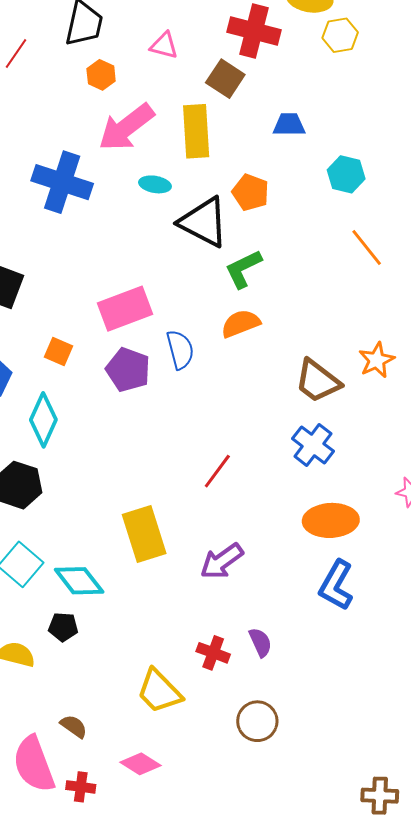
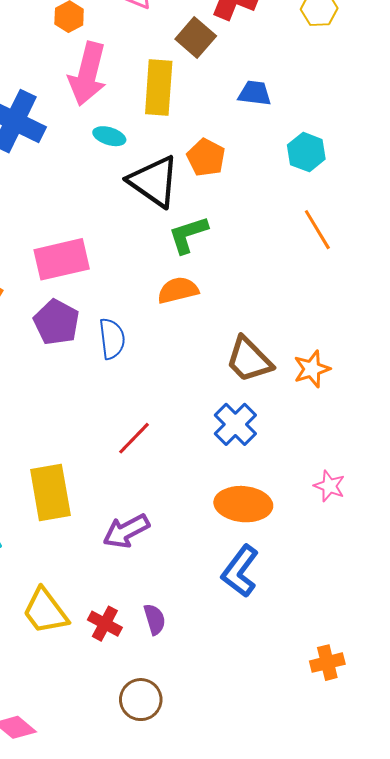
pink arrow: (126, 127) -> (88, 74), turned -46
blue semicircle: (180, 350) -> (112, 339), moved
orange star: (377, 360) -> (312, 369), moved
yellow trapezoid: (159, 691) -> (45, 611), moved

